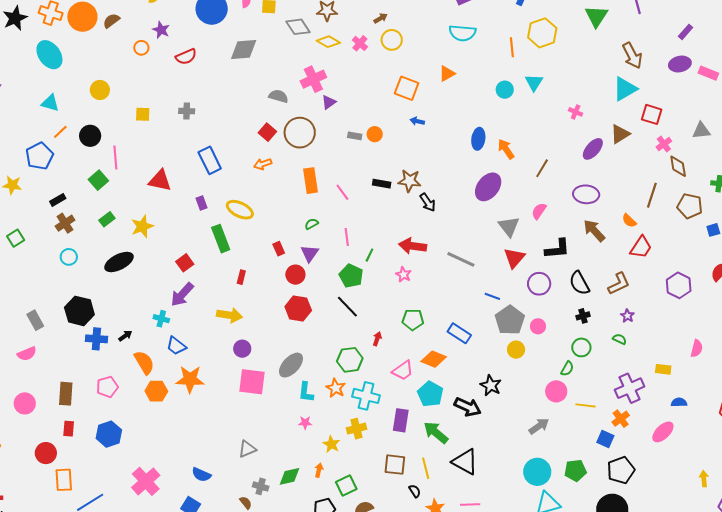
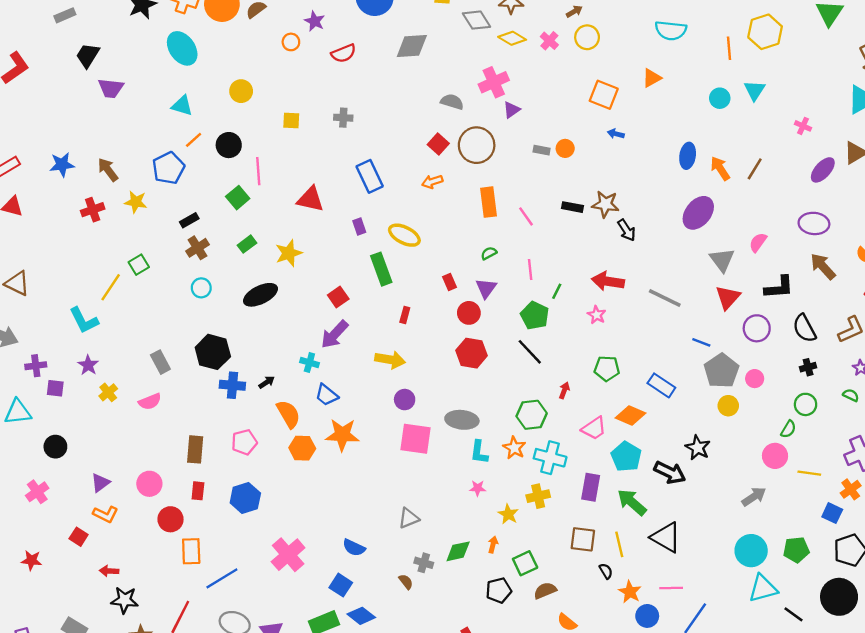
brown line: (542, 168) -> (755, 169), moved
gray ellipse: (291, 365) -> (462, 420), turned 52
pink circle: (25, 403) -> (149, 484), moved

